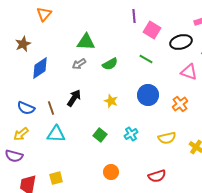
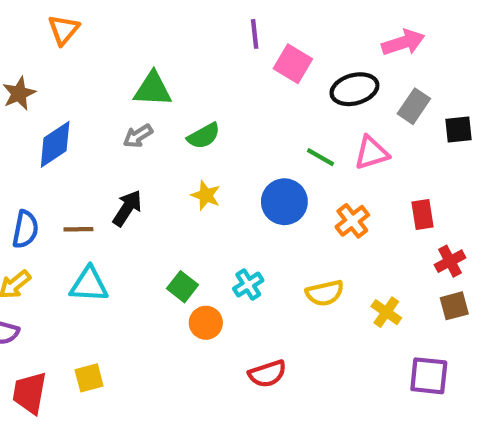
green line: (146, 59) -> (320, 157), moved
pink triangle: (189, 72) -> (371, 153), turned -36
yellow star: (111, 101) -> (206, 195), moved
blue semicircle: (26, 108) -> (25, 229), turned -102
brown line: (51, 108) -> (78, 229), turned -72
orange circle: (111, 172) -> (206, 323), moved
red semicircle: (157, 176) -> (267, 374), moved

